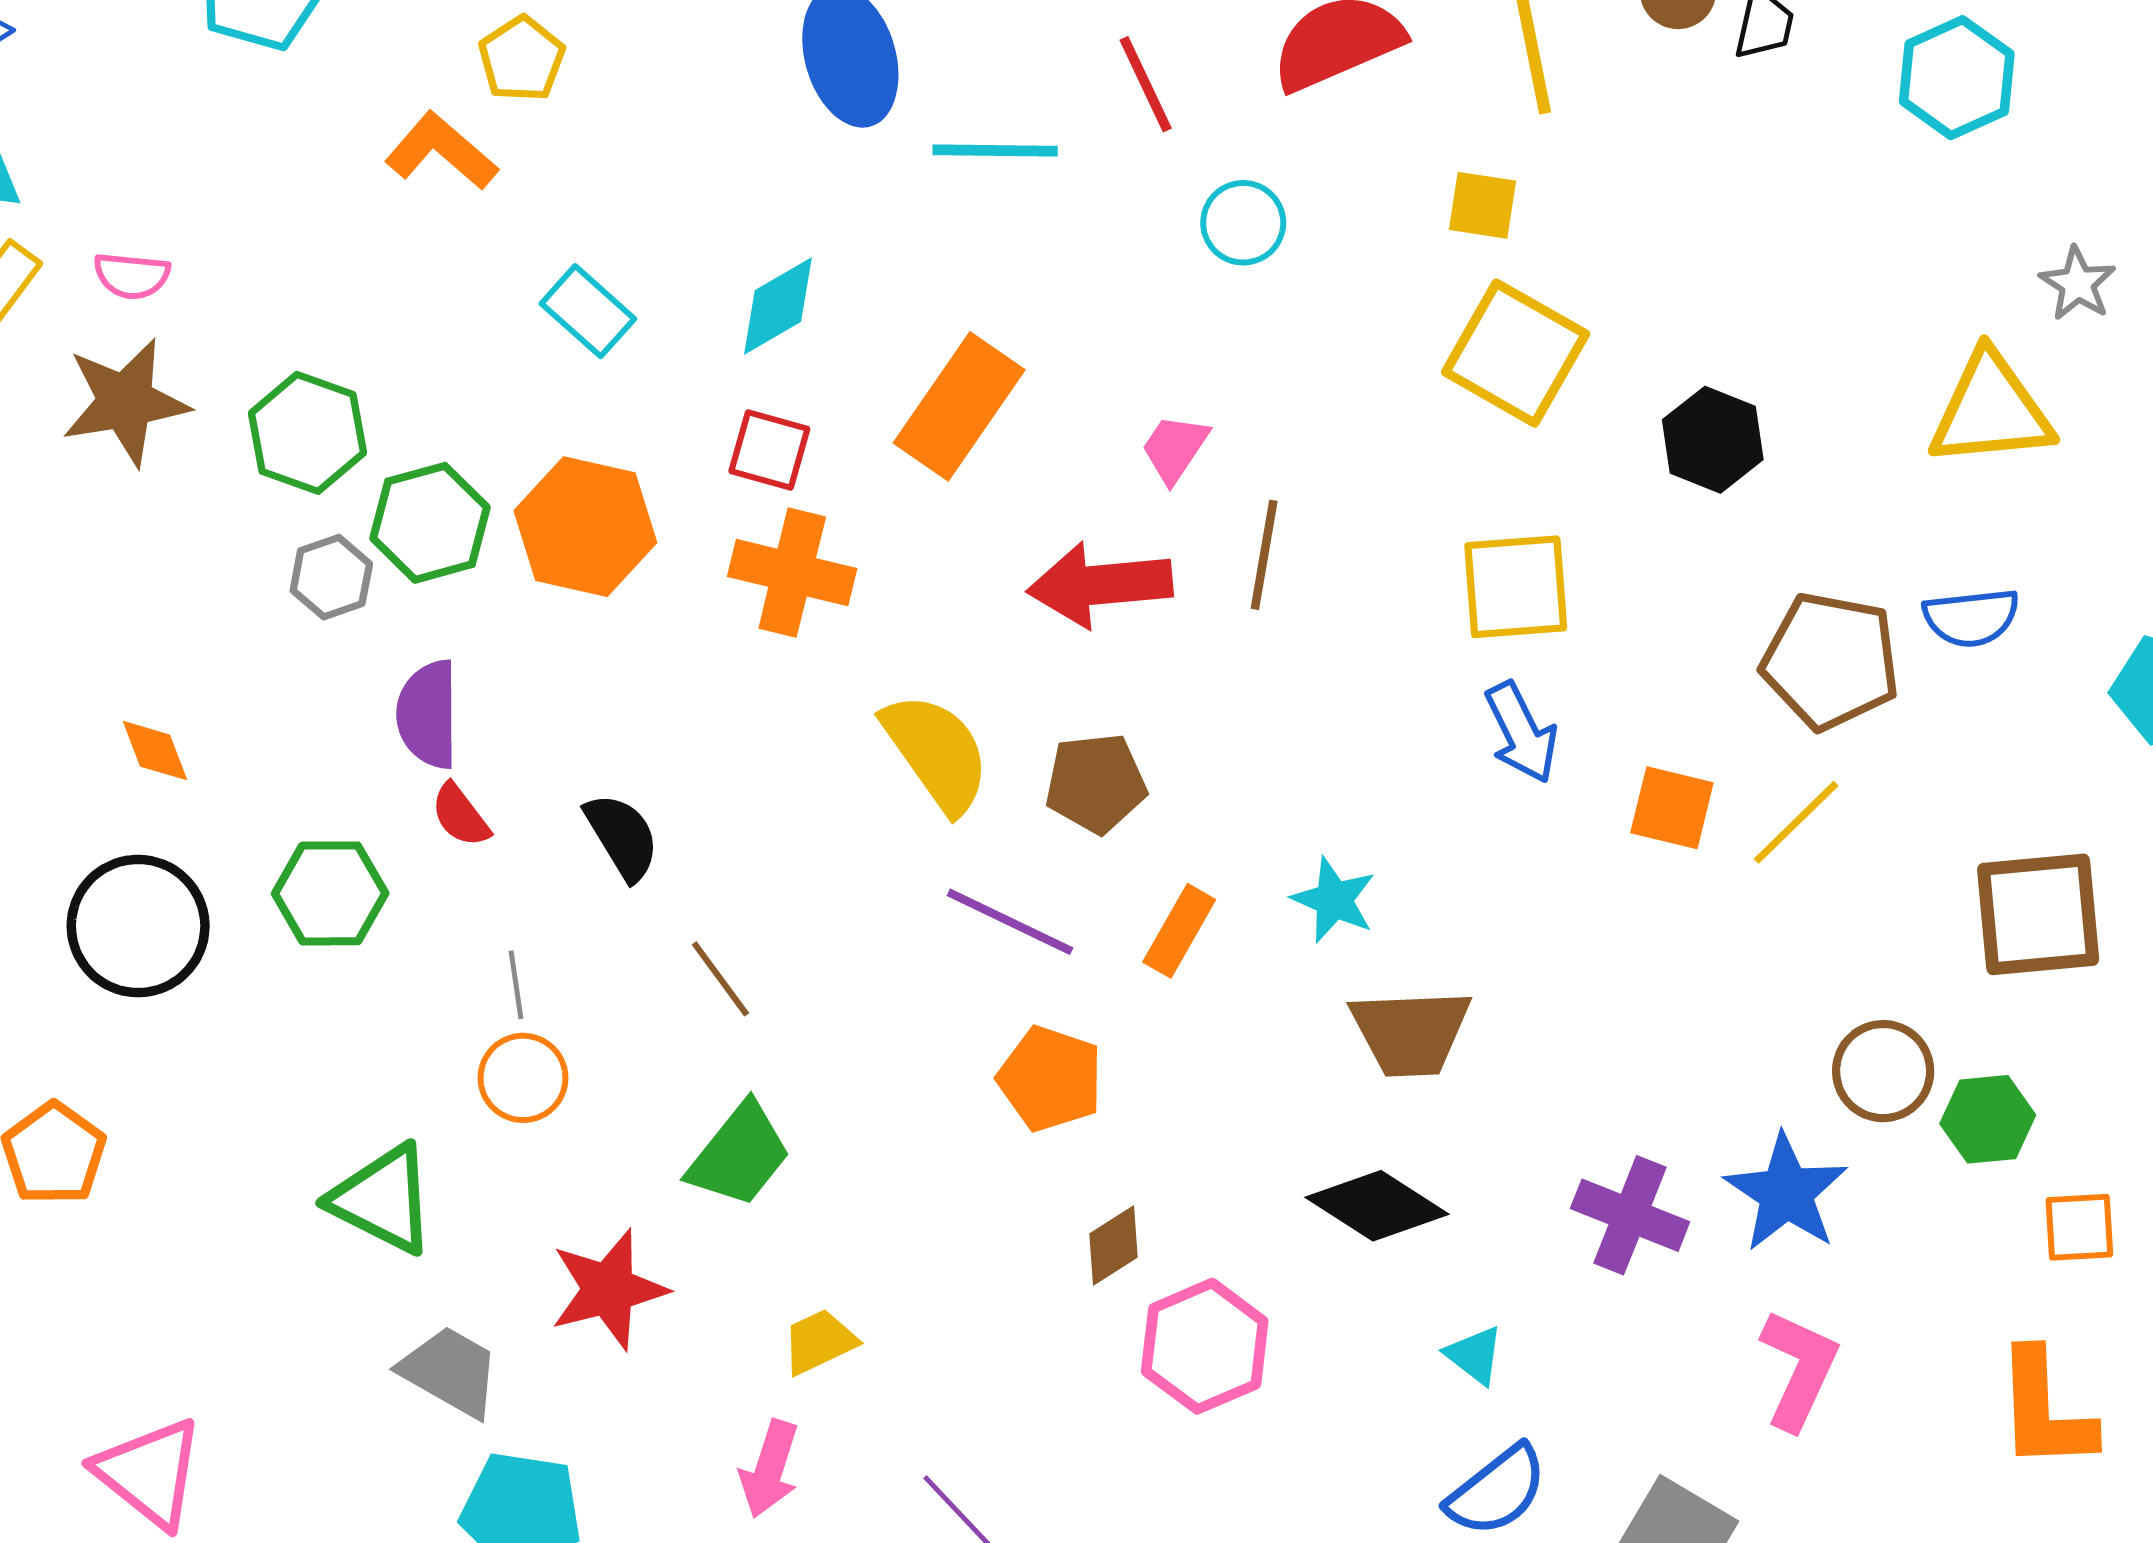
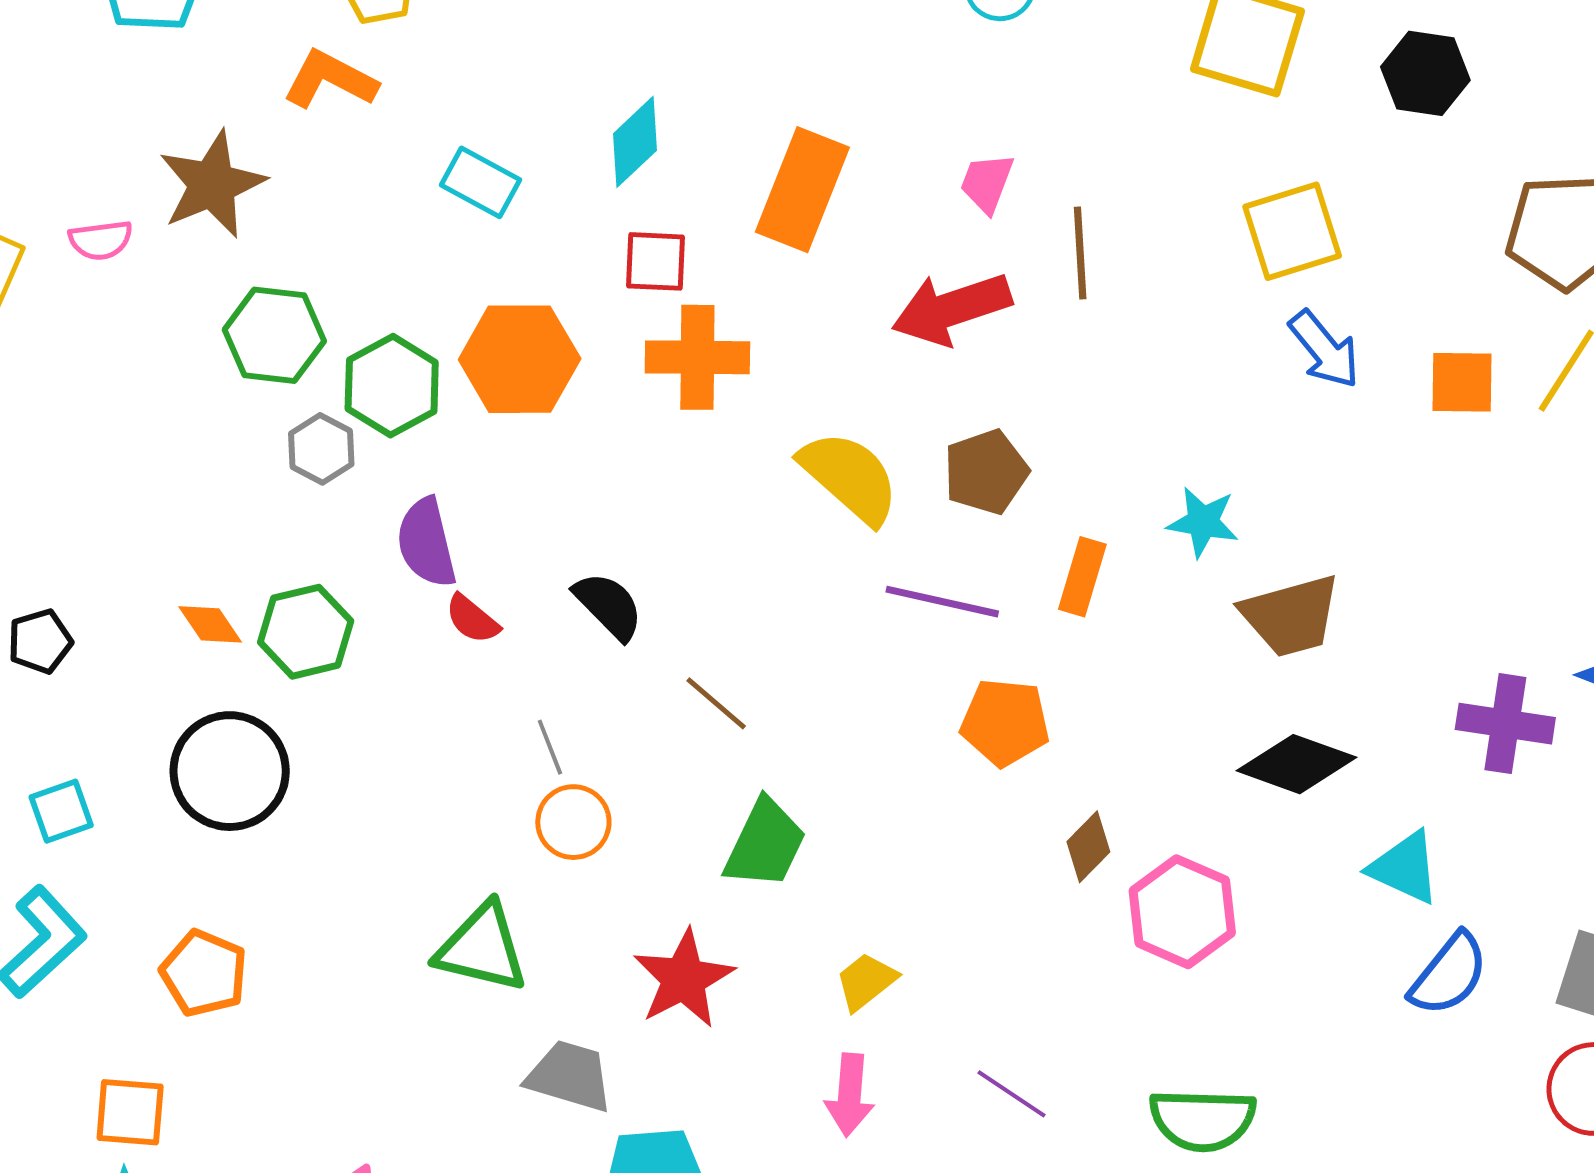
brown star: (125, 402) -> (212, 184), moved
green hexagon: (330, 893) -> (306, 632), moved
cyan triangle: (1475, 1355) -> (1405, 868), size x1.5

